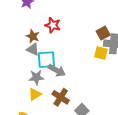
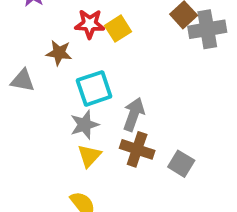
gray triangle: (33, 49) -> (23, 80), moved
yellow square: (101, 53) -> (118, 29), moved, turned -32
gray arrow: (57, 70) -> (134, 114), moved, turned -84

